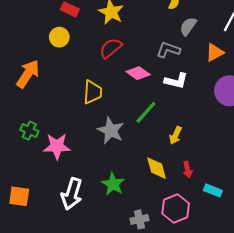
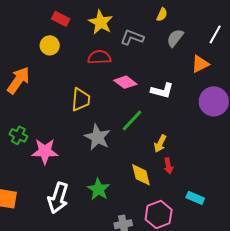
red semicircle: (111, 48) -> (99, 57), turned 35
gray L-shape: (168, 50) -> (132, 37), moved
red arrow: (187, 170) -> (168, 166), moved

